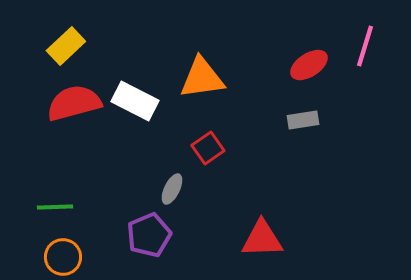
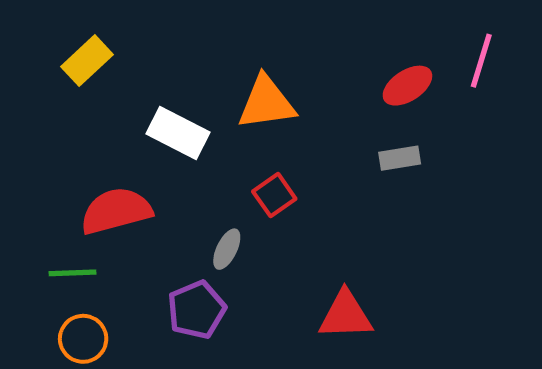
red semicircle: (74, 103) -> (116, 211), moved

